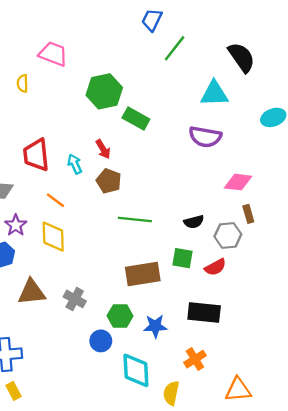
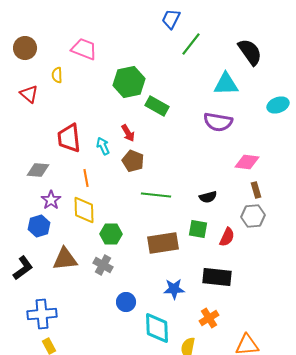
orange line: (55, 200) -> (86, 178), turned 42
gray hexagon: (228, 235) -> (253, 216), moved
red semicircle: (215, 267) -> (227, 237), turned -36
green hexagon: (120, 316) -> (111, 234), moved

